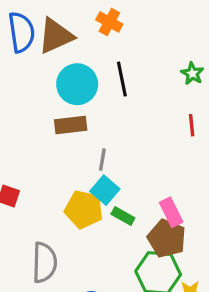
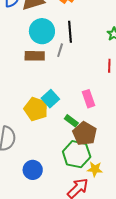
gray line: (102, 160) -> (60, 50), moved
pink rectangle: (171, 212) -> (89, 99), moved
green rectangle: (123, 216) -> (71, 121), moved

